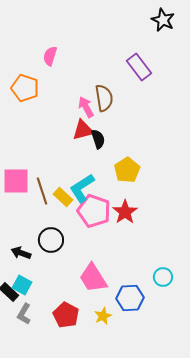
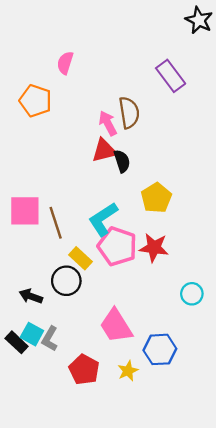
yellow rectangle: (63, 197) -> (81, 258), moved
red star: (125, 212) -> (154, 248), turned -30
cyan circle: (163, 277) -> (192, 294), moved
gray L-shape: (24, 314) -> (50, 339), moved

